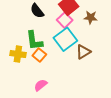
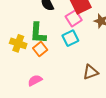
cyan square: (65, 39) -> (70, 38), size x0.7
brown triangle: (83, 52) -> (91, 72), moved

